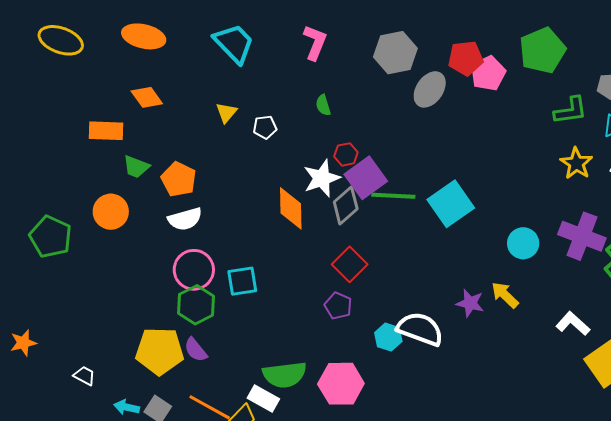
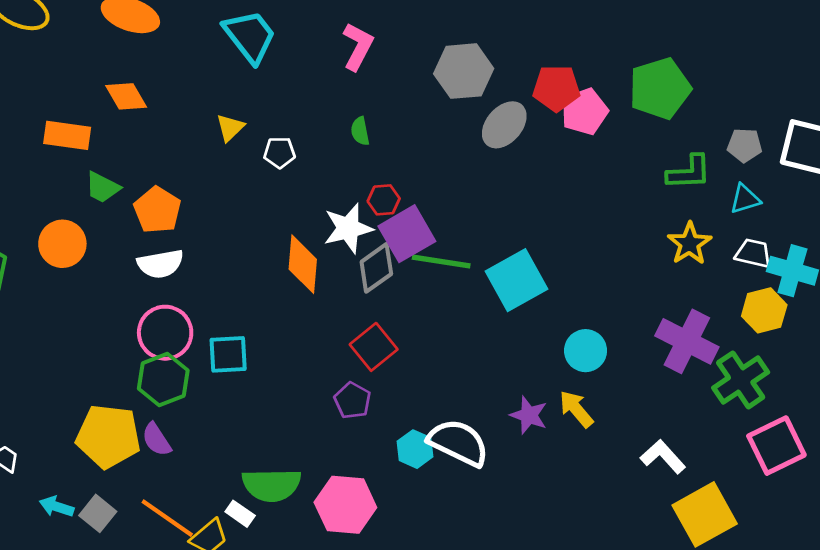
cyan circle: (523, 243) -> (586, 351), moved
white rectangle: (263, 398) -> (240, 514), size x0.7

